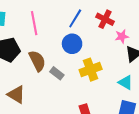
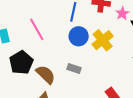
brown semicircle: (37, 61) -> (46, 75), moved
yellow cross: (91, 70) -> (103, 40), moved

